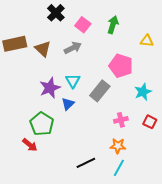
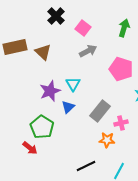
green arrow: (113, 25) -> (124, 28), moved
gray arrow: (73, 48) -> (88, 51), moved
gray rectangle: (100, 91) -> (100, 111), moved
orange star: (118, 146) -> (107, 140), moved

